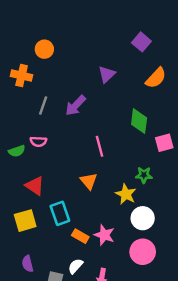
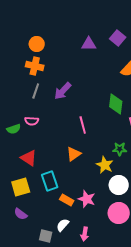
purple triangle: (107, 74) -> (89, 44), moved, turned 42
orange cross: (22, 76) -> (35, 66), moved
orange triangle: (89, 181) -> (74, 154), turned 35
purple semicircle: (28, 264) -> (21, 214), moved, turned -40

